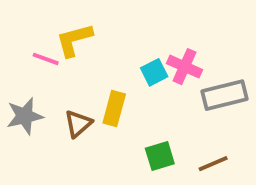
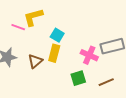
pink cross: (185, 67) -> (89, 55), moved
cyan square: (154, 72) -> (57, 35), moved, turned -32

